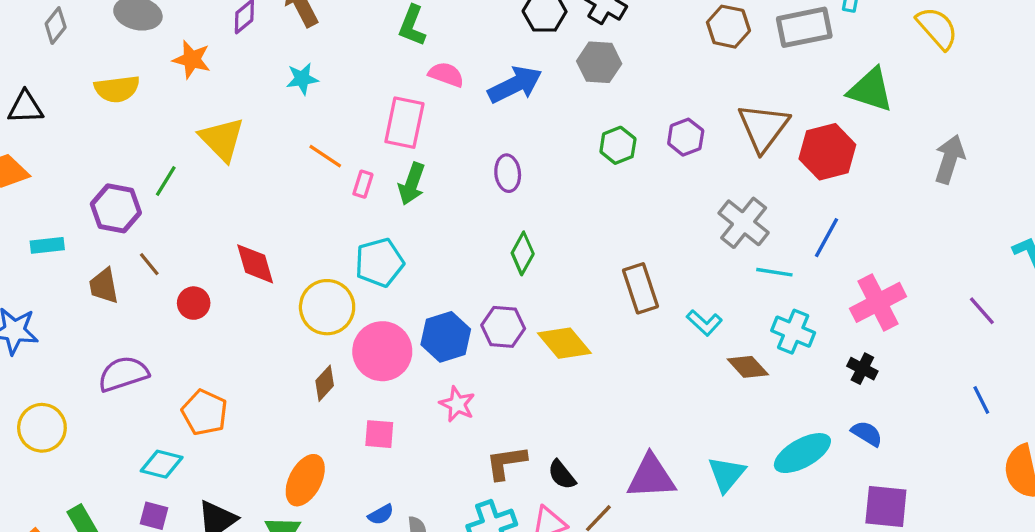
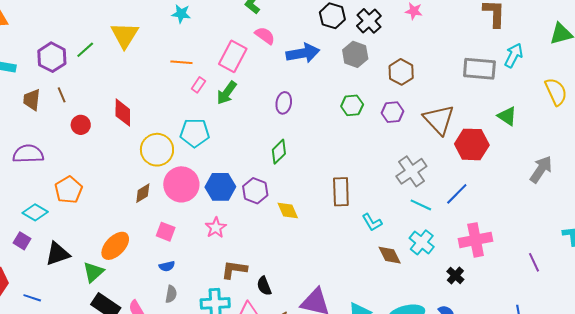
brown hexagon: (728, 27) -> (401, 72), moved
green triangle: (871, 90) -> (507, 116), size x0.7
brown triangle: (763, 127) -> (439, 120), turned -36
orange line: (325, 156) -> (181, 62), turned -45
yellow diamond: (564, 343) -> (288, 211), size x0.7
blue semicircle: (381, 515) -> (167, 266), moved

